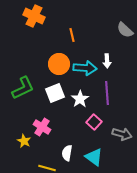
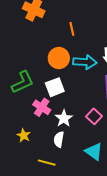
white star: (80, 99) -> (64, 118), moved
pink cross: (42, 127) -> (42, 107), moved
white semicircle: (67, 153) -> (59, 139), moved

